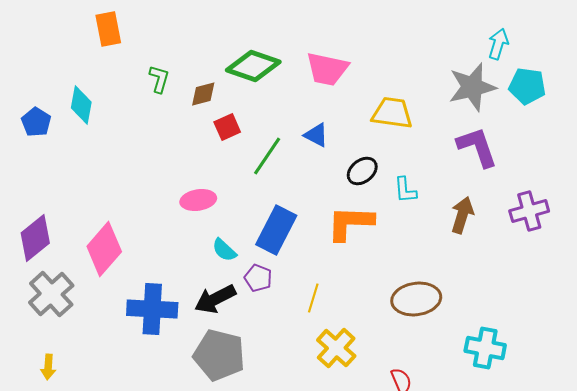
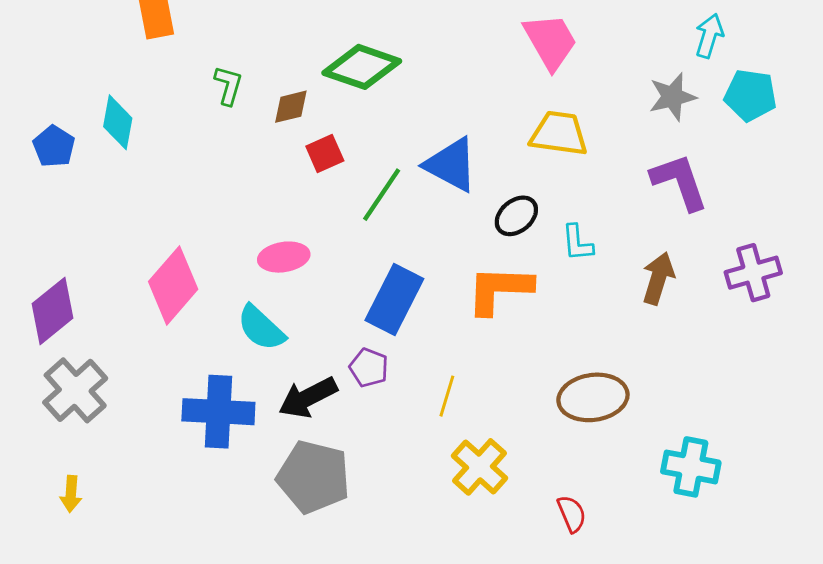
pink trapezoid: (327, 69) -> (550, 41), moved, turned -132
gray star: (472, 87) -> (672, 97), size x0.7
blue triangle: (316, 135) -> (451, 165), size x1.6
pink diamond: (104, 249) -> (173, 285), moved
cyan semicircle: (224, 250) -> (261, 328), moved, size x1.4

